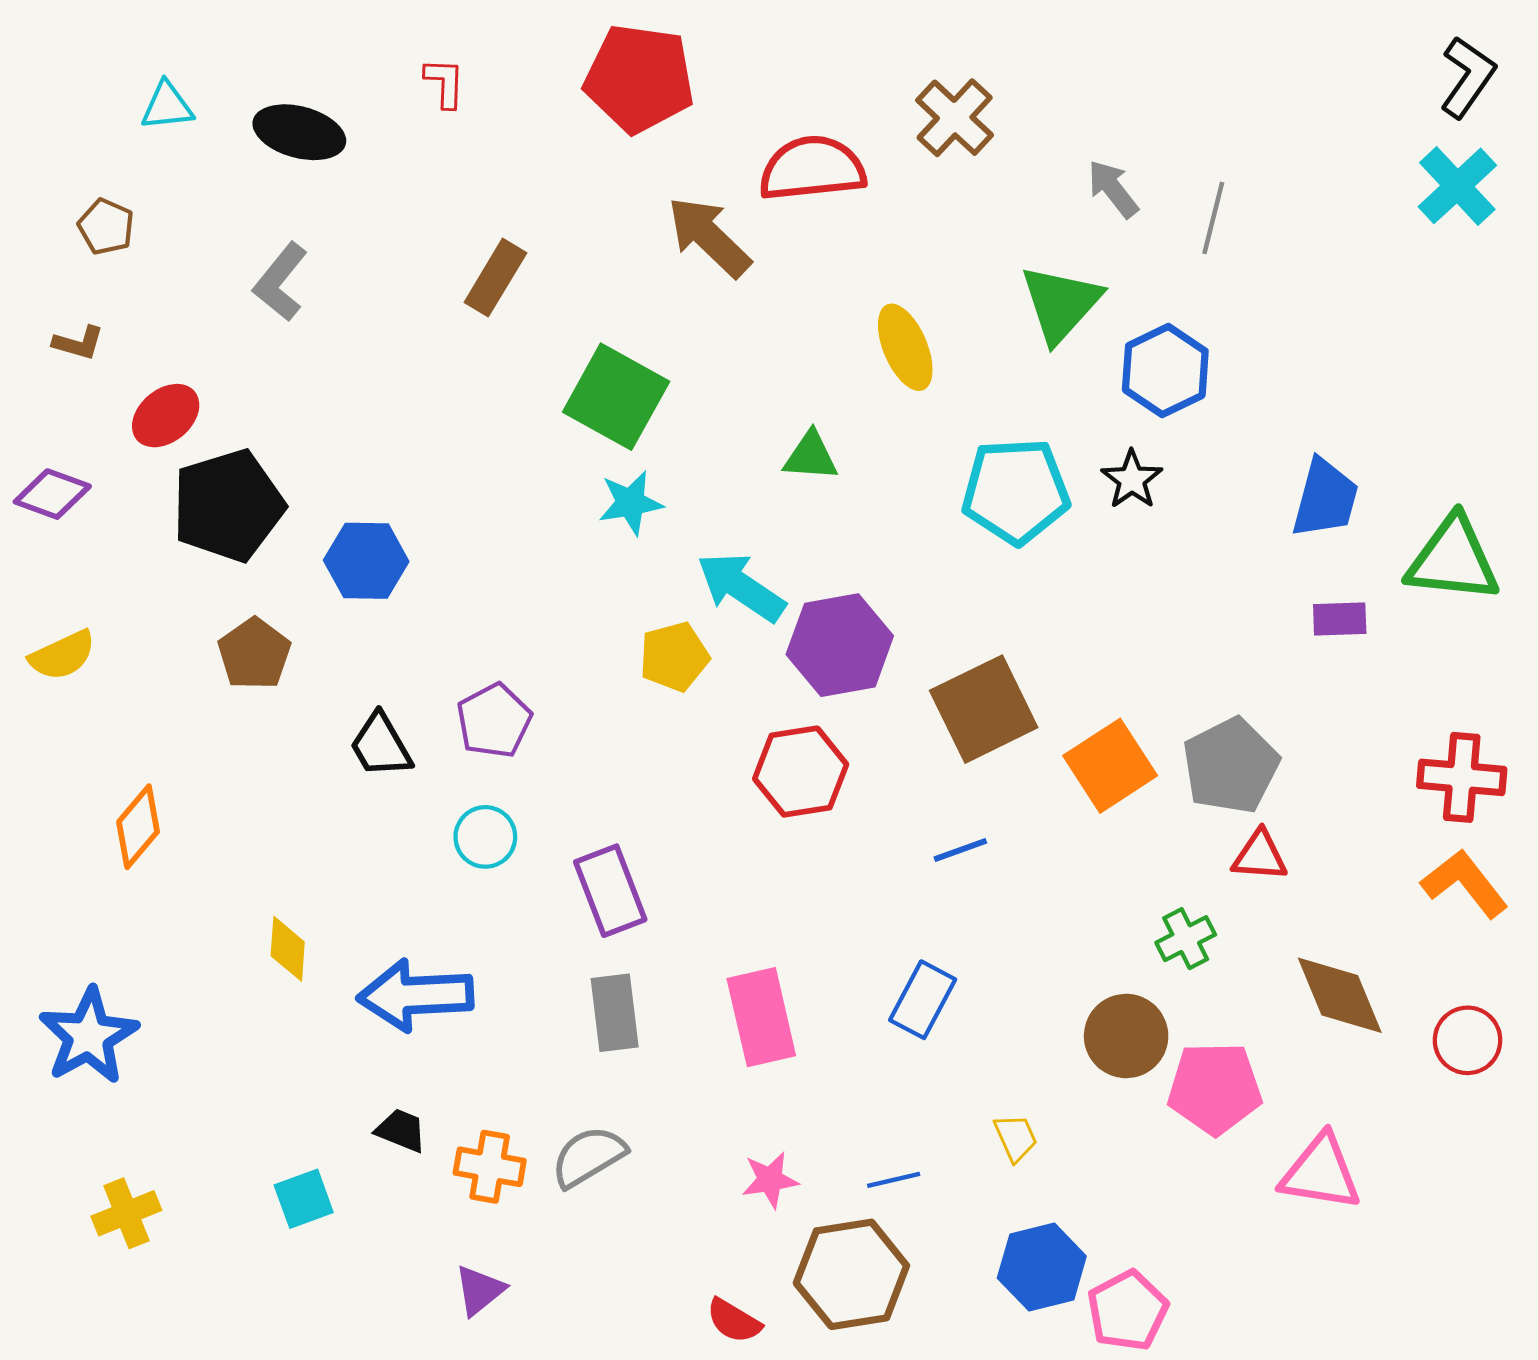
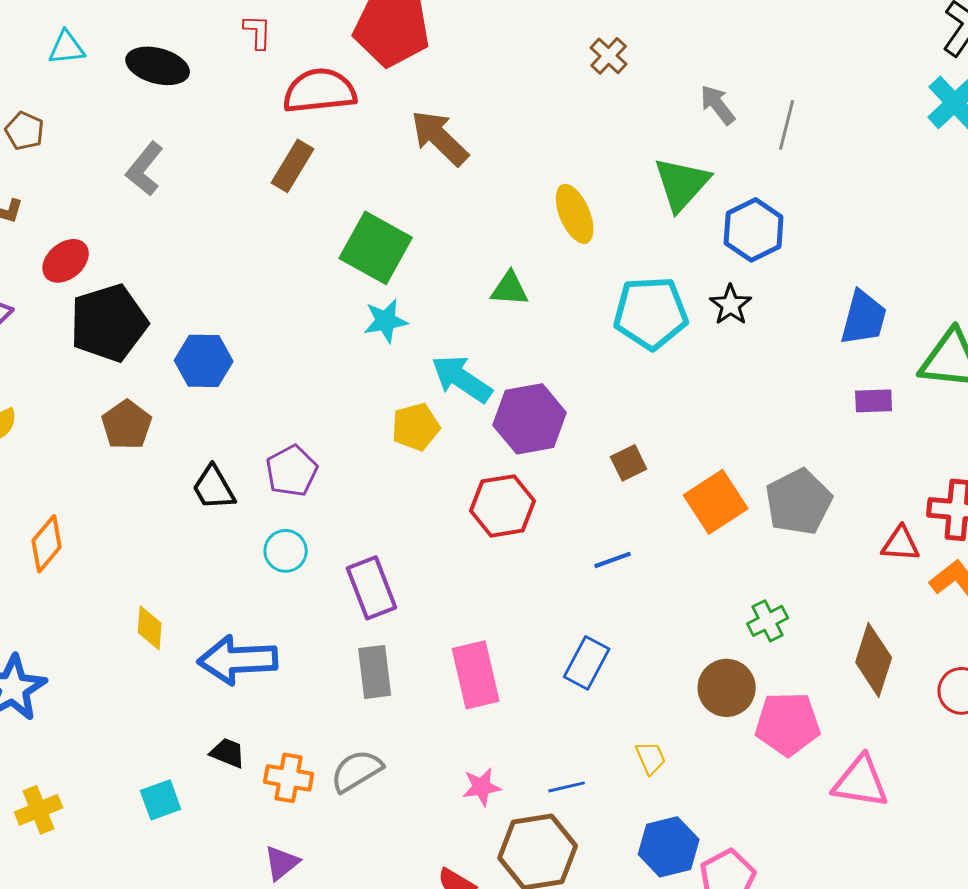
brown cross: (955, 118) -> (609, 56), size x0.7
red semicircle: (812, 169) -> (320, 91), moved
brown square: (984, 709) -> (629, 463), size x0.5
red triangle: (1260, 856) -> (901, 544), moved
brown diamond: (1340, 995) -> (874, 660), turned 40

